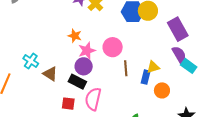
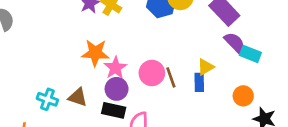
orange star: (75, 36) -> (95, 53), size x1.5
pink circle: (113, 47) -> (152, 73), moved
brown triangle: (50, 74) -> (78, 97), moved
orange circle: (162, 90) -> (243, 96), moved

